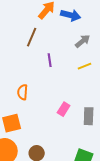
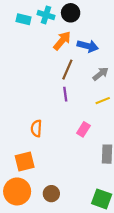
brown line: (32, 37) -> (67, 70), moved
pink rectangle: (64, 109) -> (83, 129), moved

